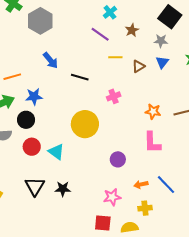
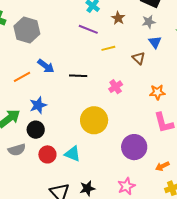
brown triangle: (138, 66) -> (139, 58), moved, turned -32
orange line: (12, 77) -> (22, 77), moved
purple circle: (118, 159) -> (134, 147), size x1.6
pink star: (112, 197) -> (126, 186), moved

